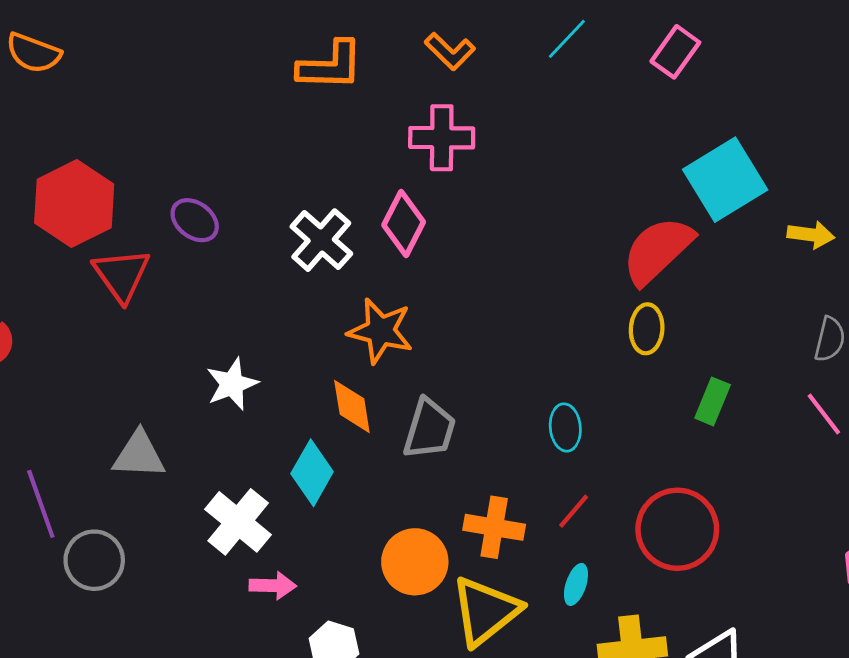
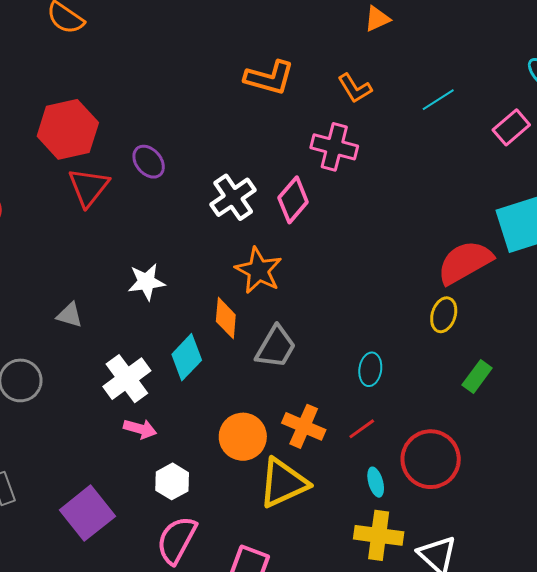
gray triangle: (139, 455) -> (70, 315), size x0.7
cyan ellipse: (576, 584) -> (376, 482), moved, turned -48

